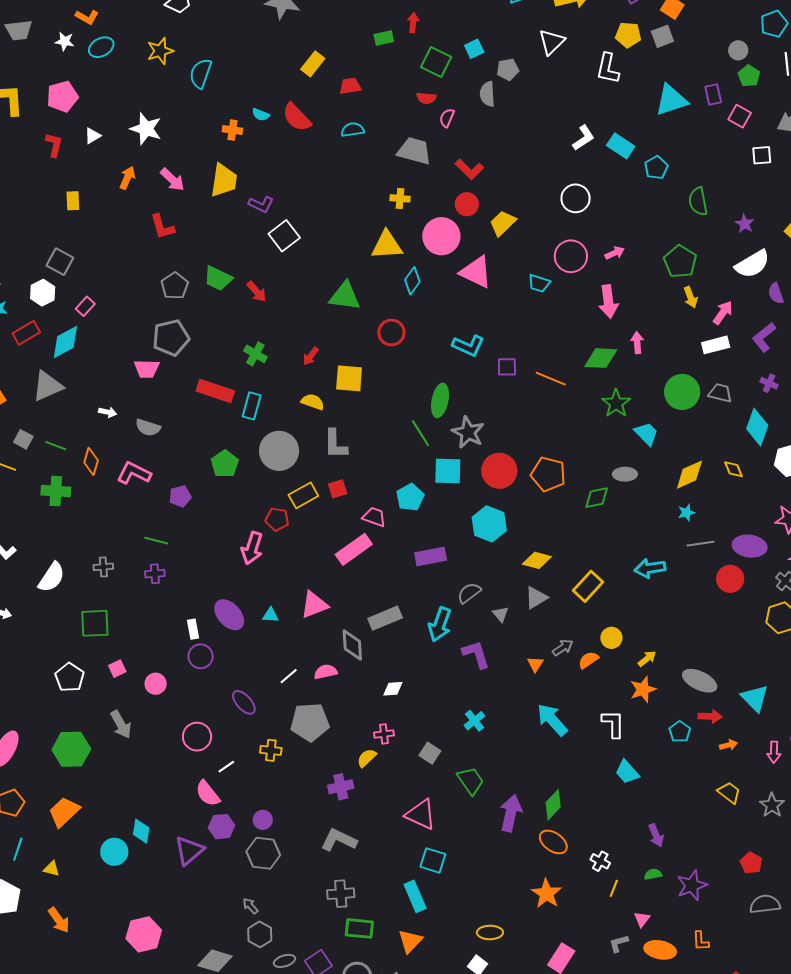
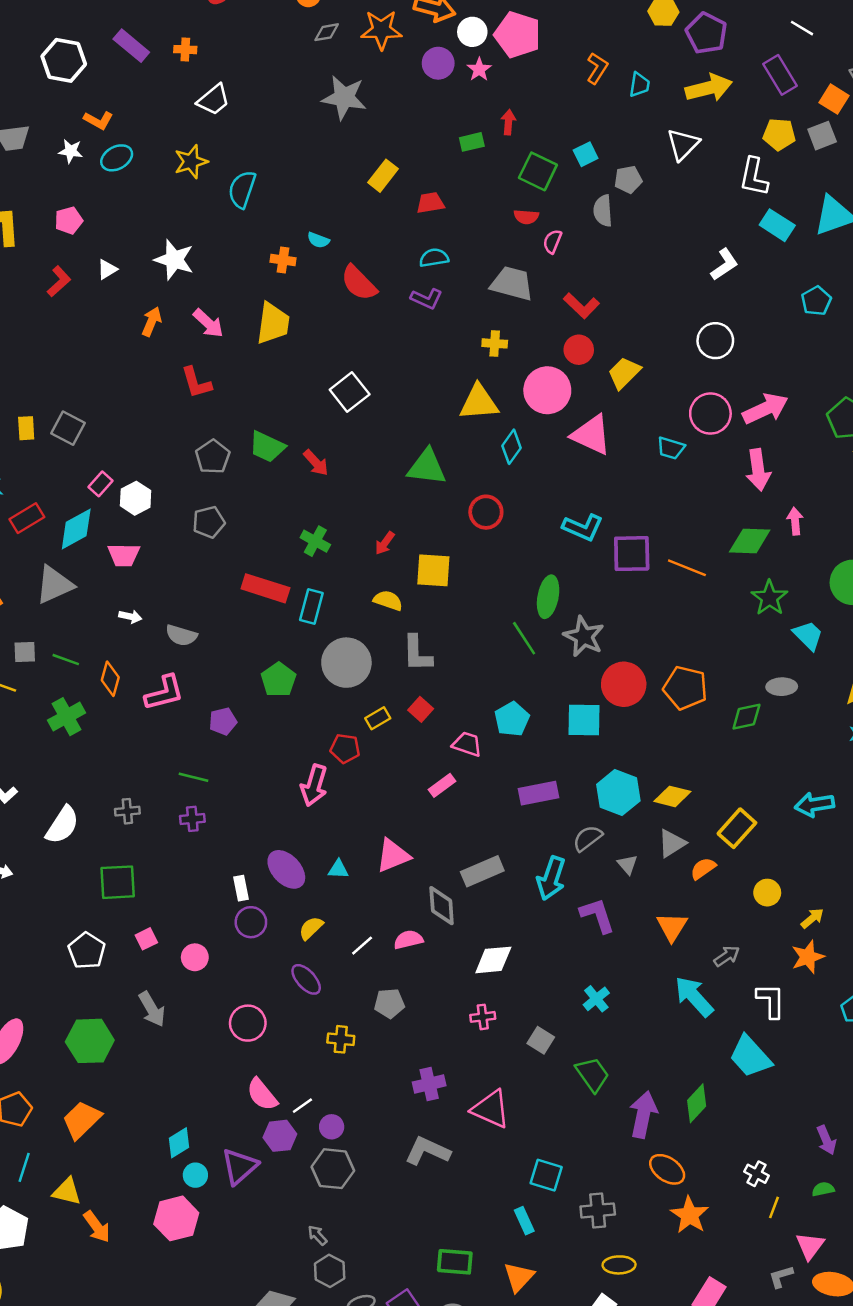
pink pentagon: (62, 97) -> (69, 220), size x0.7
red semicircle: (297, 117) -> (359, 283), moved
red L-shape: (54, 145) -> (59, 281), turned 35
cyan rectangle: (621, 146) -> (777, 225), moved
yellow rectangle: (73, 201) -> (26, 428), moved
purple L-shape: (261, 204) -> (427, 299), moved
pink arrow: (615, 253) -> (765, 409), size x1.8
white hexagon: (43, 293) -> (136, 498), moved
gray pentagon: (171, 338) -> (209, 522), size x0.7
purple square: (507, 367) -> (632, 554), size x1.6
pink trapezoid: (147, 369) -> (124, 555), moved
gray square: (23, 439) -> (25, 652), turned -30
cyan square: (448, 471) -> (584, 720), moved
pink L-shape: (134, 473) -> (164, 693), turned 140
red square: (338, 489) -> (421, 709), turned -30
green cross: (56, 491) -> (66, 717), turned -32
yellow rectangle: (303, 495) -> (378, 718), size x0.7
cyan hexagon: (489, 524) -> (618, 793), moved
pink rectangle: (354, 549) -> (442, 785), size x0.6
gray arrow: (563, 648) -> (727, 956), moved
orange semicircle: (588, 660) -> (703, 868), moved
orange triangle: (535, 664) -> (672, 927), size x1.5
white diamond: (393, 689) -> (493, 960), size x1.5
gray pentagon: (310, 722) -> (389, 1003), size x0.6
yellow semicircle: (367, 758) -> (311, 928), moved
white line: (226, 767) -> (302, 1106), moved
cyan trapezoid: (627, 772) -> (750, 1056), moved, size x1.4
pink triangle: (421, 814) -> (491, 1109), moved
cyan diamond: (141, 831) -> (179, 1143), turned 50
orange ellipse: (553, 842) -> (667, 1169), moved
cyan circle: (114, 852) -> (195, 1175), moved, size x0.7
yellow triangle: (52, 869) -> (67, 1191), size x1.4
gray cross: (341, 894) -> (598, 1210), moved
cyan rectangle: (415, 896) -> (524, 1221), size x0.7
pink triangle: (642, 919) -> (810, 1246), size x1.4
orange arrow: (59, 920) -> (97, 1227), moved
pink hexagon: (144, 934) -> (176, 1218), moved

